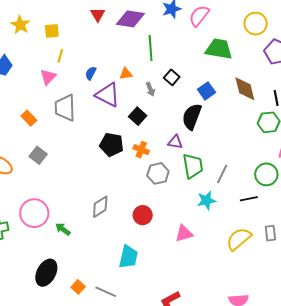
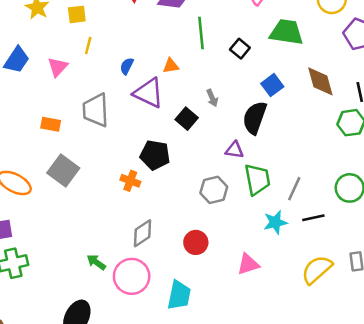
pink triangle: (48, 77) -> (58, 67), moved
black square: (172, 77) -> (240, 49), moved
gray arrow: (150, 89) -> (212, 98), moved
orange rectangle: (29, 118) -> (51, 124), turned -35
orange cross: (141, 150) -> (130, 181), moved
gray square: (38, 155) -> (63, 170), size x1.4
black line: (249, 199) -> (313, 218), moved
pink circle: (34, 213) -> (132, 276), moved

